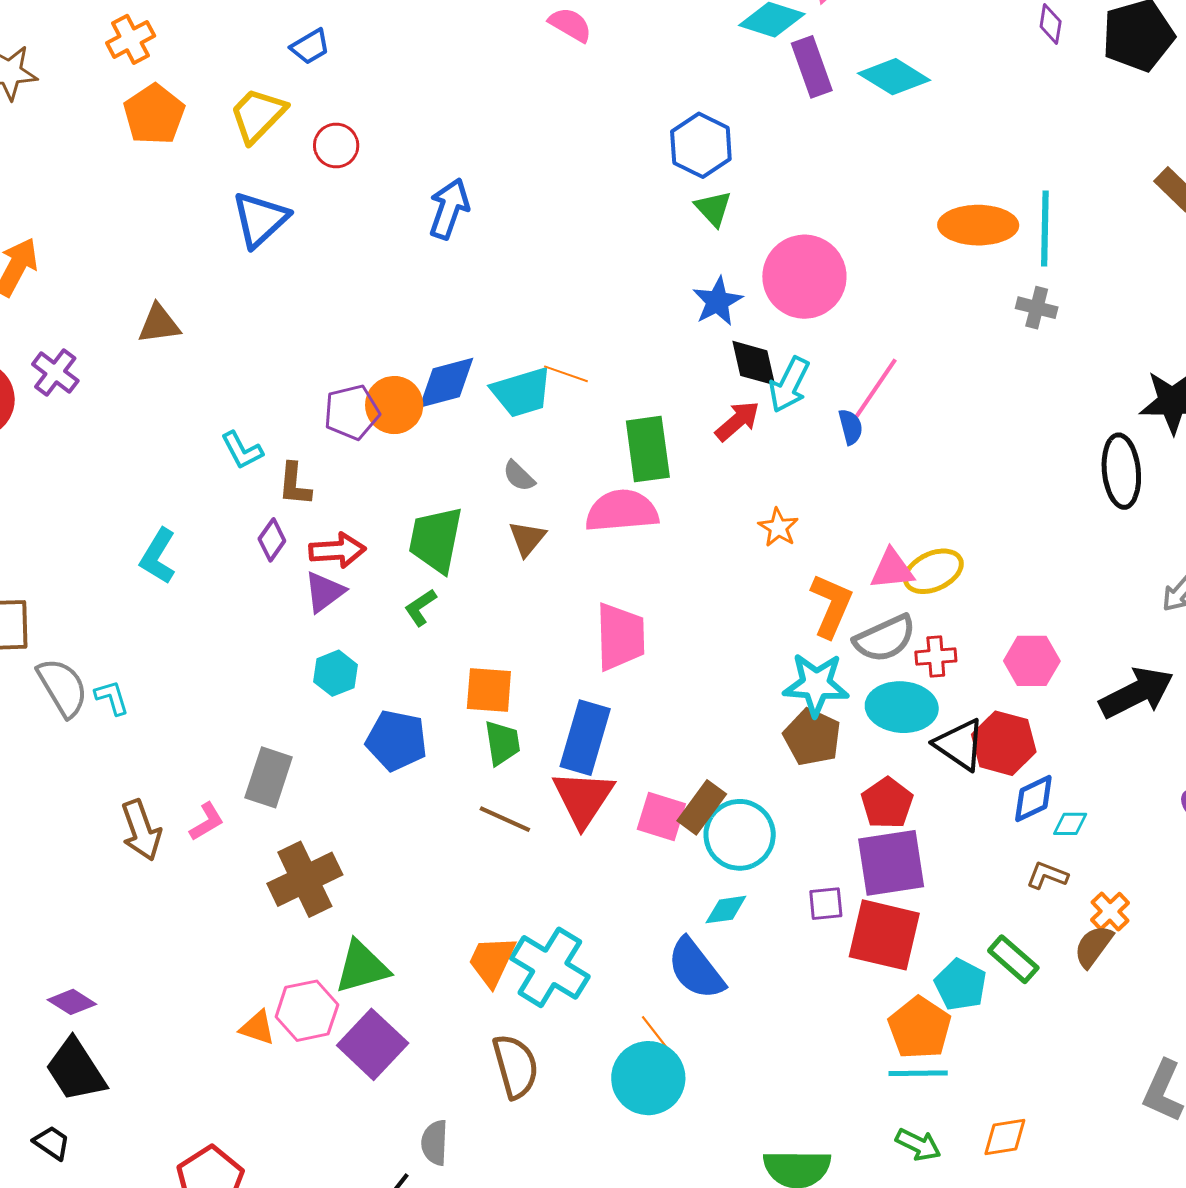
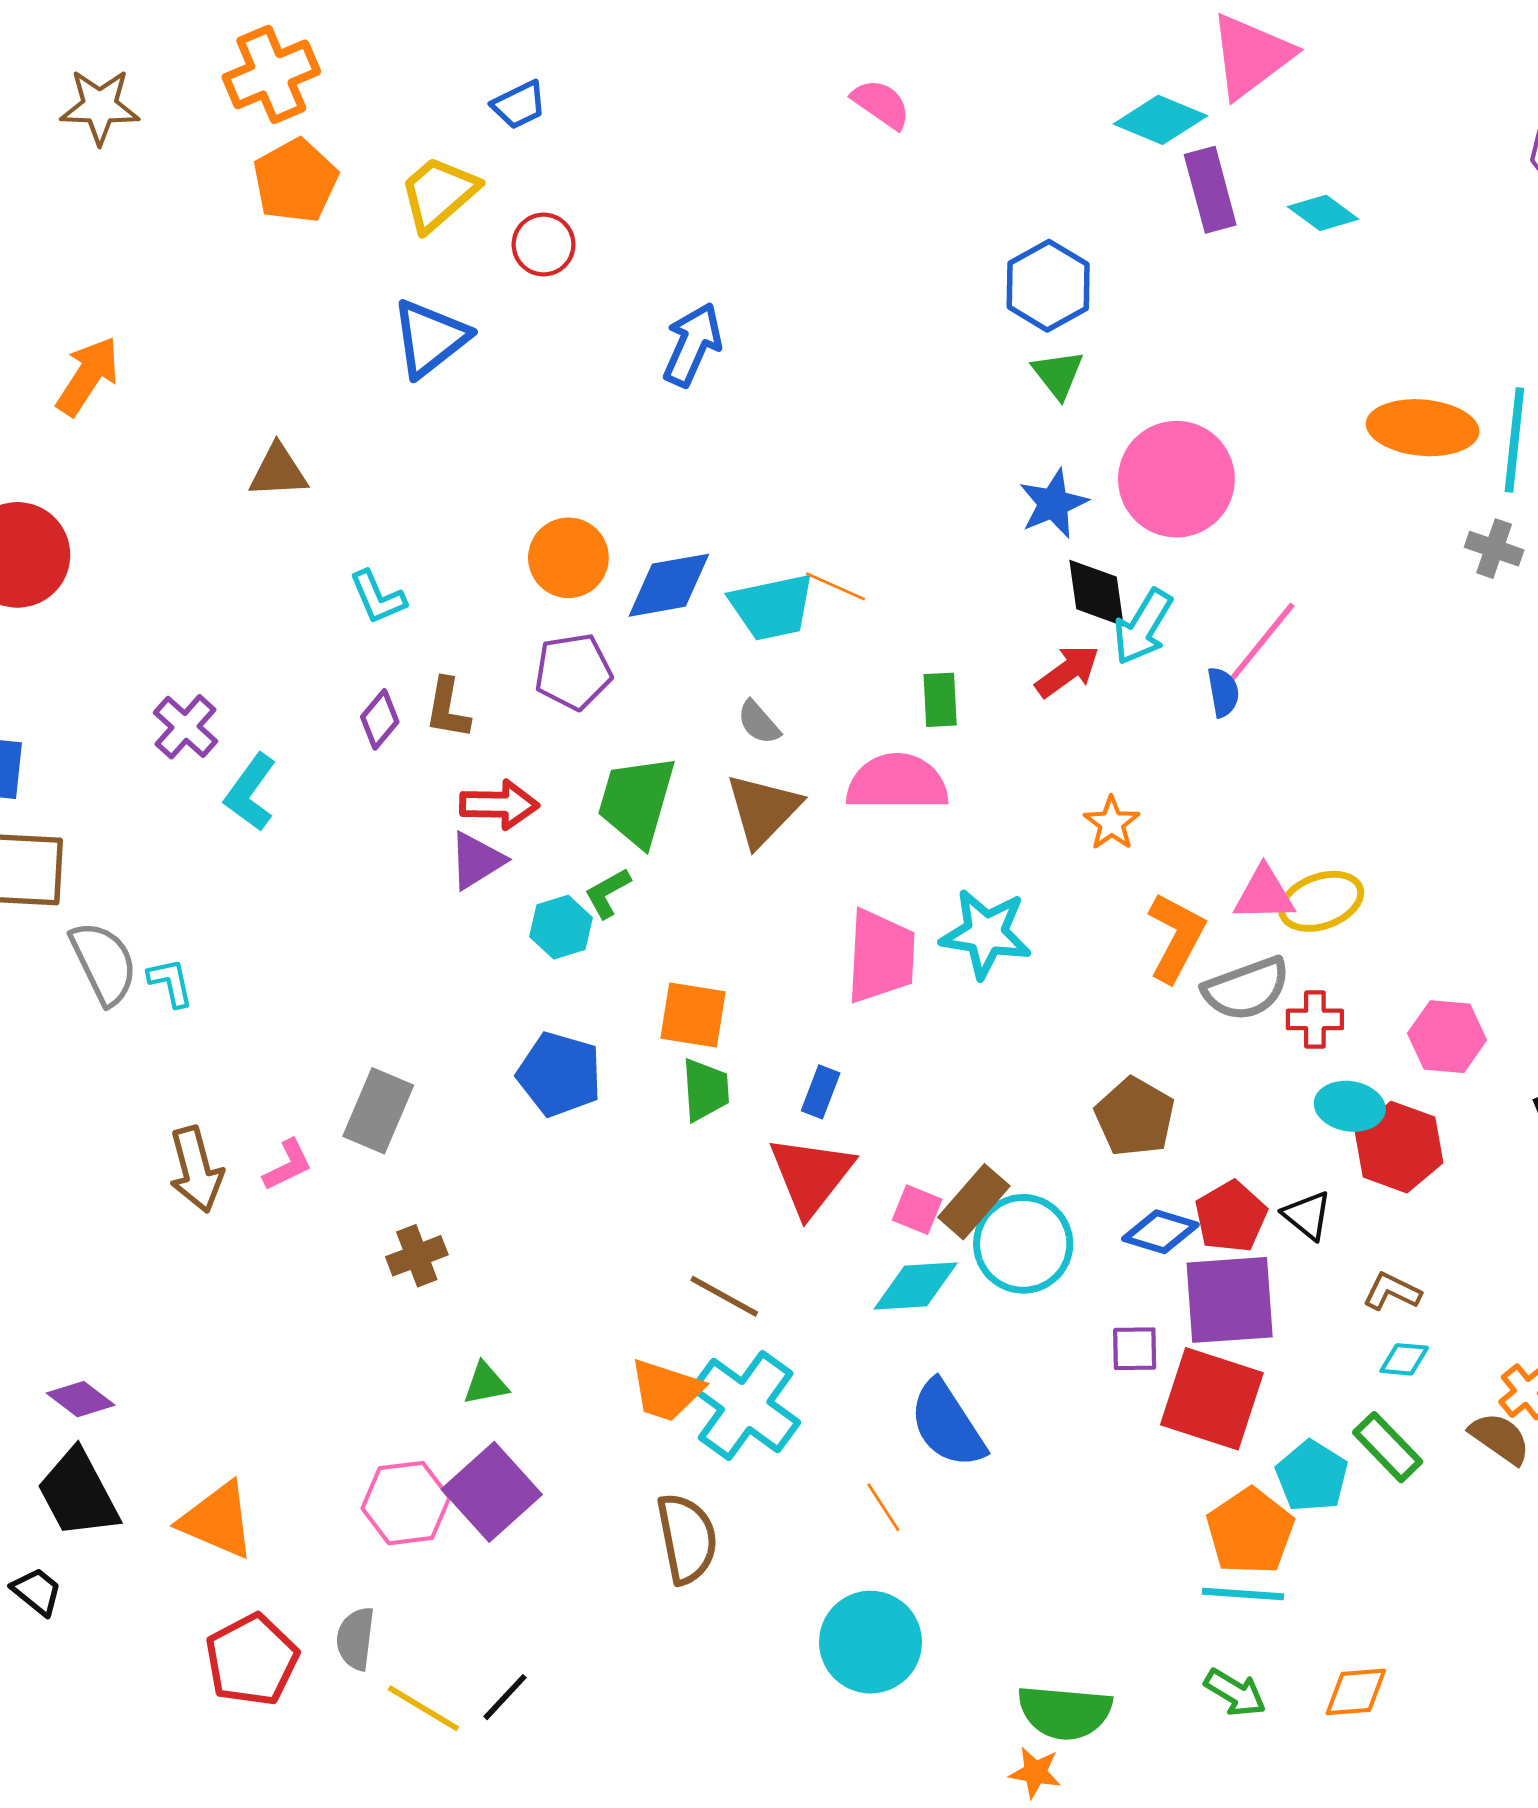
orange cross: (131, 39) -> (271, 74), size x1.4
cyan diamond: (894, 77) -> (1323, 213), size x0.7
purple cross: (55, 373) -> (186, 727), moved
orange circle: (394, 405) -> (568, 558), moved
purple pentagon: (352, 412) -> (573, 672), moved
green rectangle: (648, 449) -> (940, 700), size x0.6
cyan L-shape: (242, 450) -> (378, 597), moved
brown triangle: (527, 538) -> (763, 810), size x1.5
purple diamond: (272, 540) -> (380, 719), moved
cyan hexagon: (336, 673) -> (561, 927), moved
cyan star: (816, 684) -> (986, 934), moved
cyan ellipse: (902, 707) -> (1350, 1106), moved, size x0.7
blue rectangle: (585, 738) -> (821, 1092), size x0.5
black triangle: (960, 745) -> (1307, 1215), moved, size x0.7
blue diamond: (1033, 798) -> (1160, 1232), moved, turned 38
pink square: (661, 817) -> (917, 1210), size x0.7
brown line: (505, 819) -> (724, 1296), moved
cyan diamond: (1070, 824) -> (1404, 1359), moved
brown L-shape: (1047, 875) -> (1392, 1292), moved
brown cross: (305, 879) -> (417, 1256), size x0.6
cyan diamond: (726, 910) -> (916, 1286), moved, size x1.4
brown semicircle: (1093, 946) -> (1500, 1438), turned 84
orange trapezoid: (492, 961) -> (666, 1390), turned -102
green triangle: (362, 967) -> (486, 1384), size x0.6
pink hexagon: (307, 1011) -> (406, 1503), moved
orange triangle: (257, 1028) -> (217, 1520), moved, size x1.6
cyan circle: (648, 1078) -> (871, 1642), moved
gray semicircle: (435, 1143) -> (356, 1639), moved

